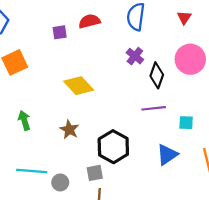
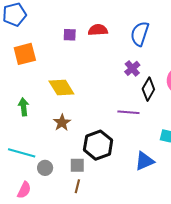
yellow diamond: (79, 86) -> (61, 87), moved
purple line: (154, 108) -> (128, 112), moved

